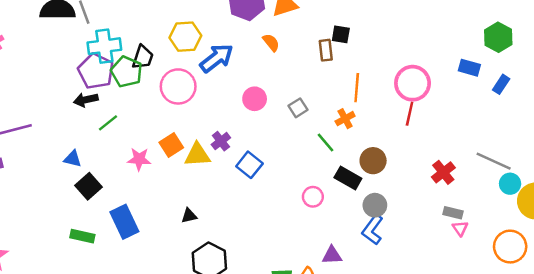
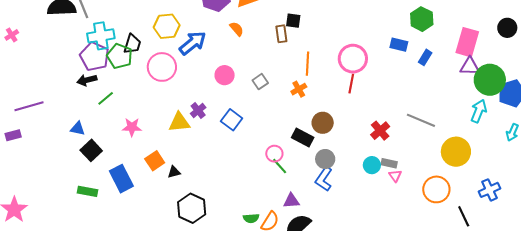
green line: (325, 143) -> (280, 166), moved
orange square: (171, 145) -> (155, 161), moved
blue square: (249, 165) -> (232, 120), moved
cyan circle: (510, 184) -> (372, 165), moved

